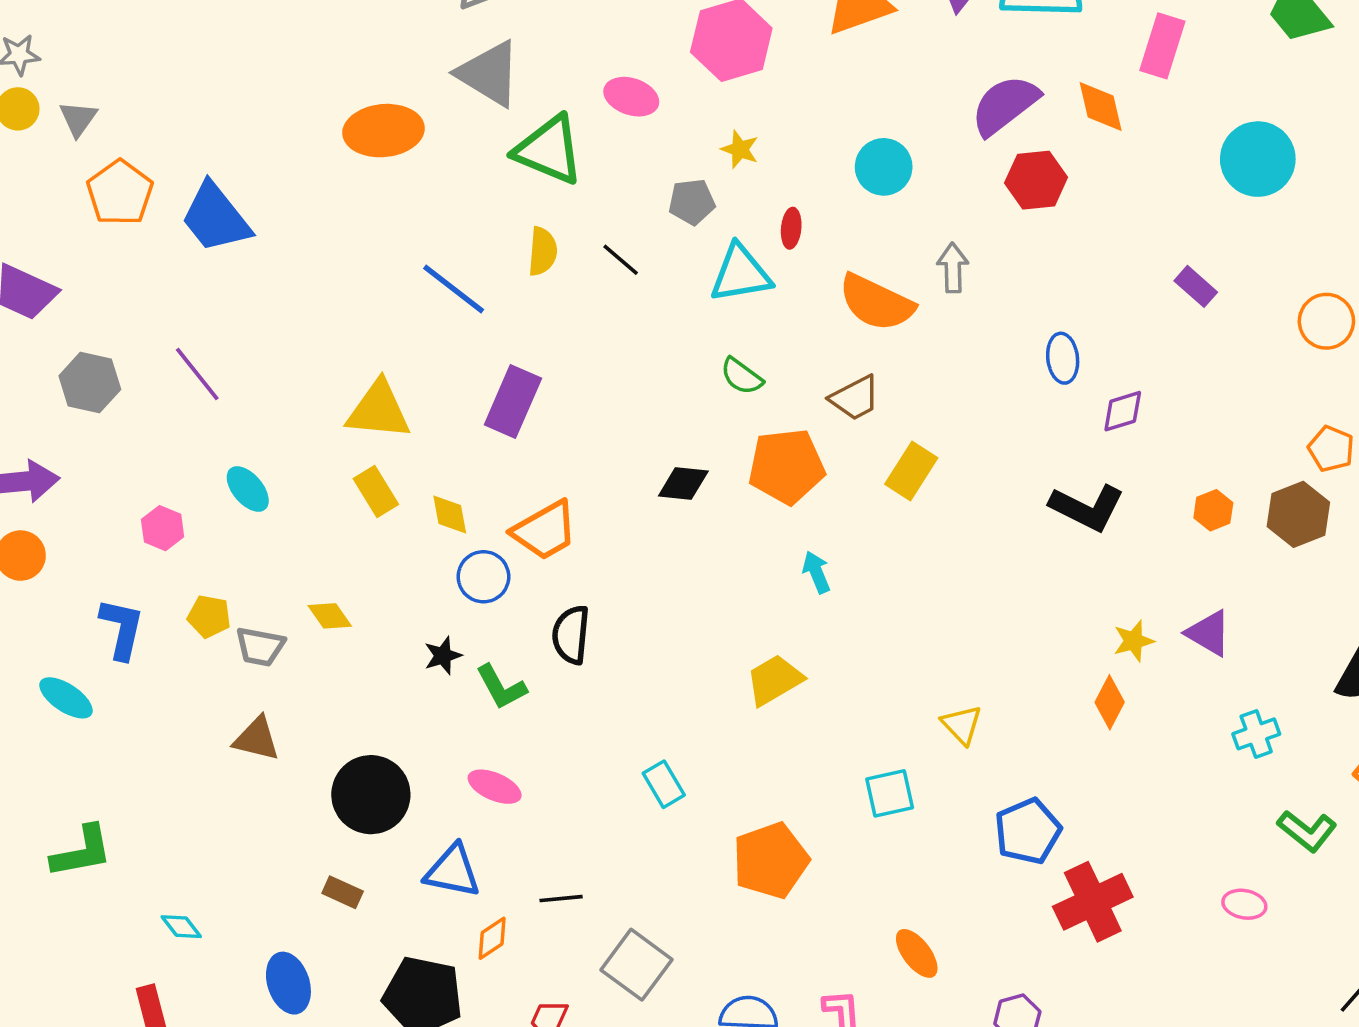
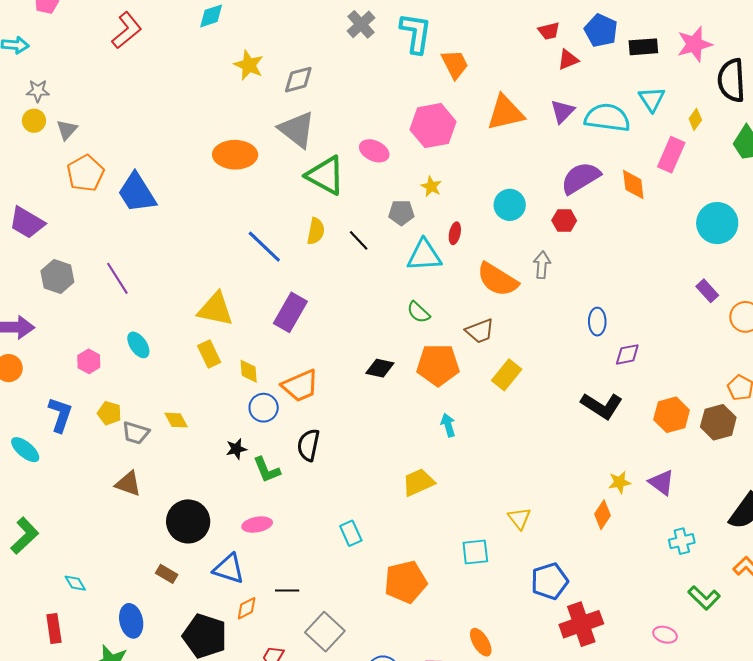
red hexagon: (1036, 180) -> (564, 221), moved, size x0.7
purple rectangle: (1196, 286) -> (707, 291), moved
orange hexagon: (1213, 510) -> (672, 415), size x1.6
pink ellipse: (495, 787) -> (257, 525), turned -40
green L-shape: (82, 852) -> (25, 536), turned -39

